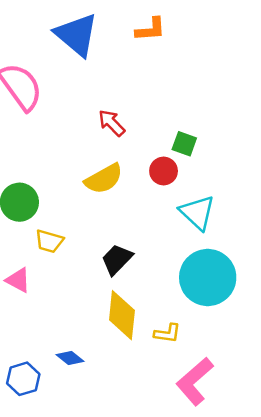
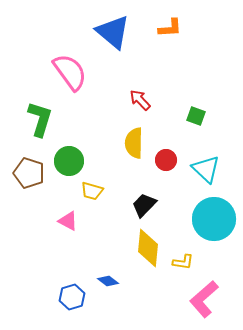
red circle: (164, 171) -> (166, 160), moved
yellow semicircle: (104, 179) -> (134, 143), turned 120

